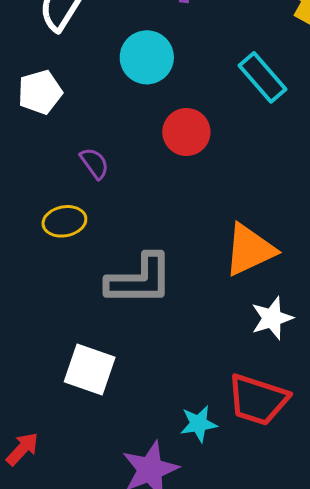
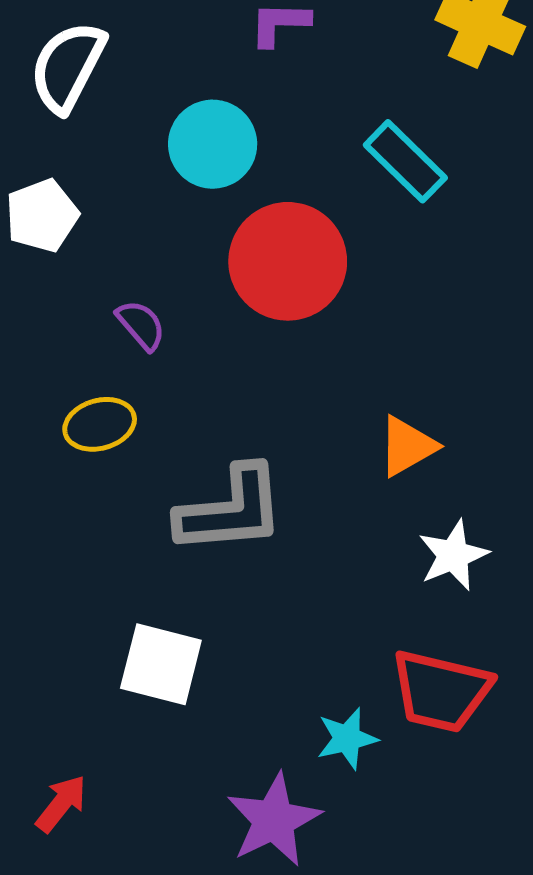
red circle: (186, 132) -> (288, 261), size x1.5
orange triangle: (250, 250) -> (407, 446), size x0.7

